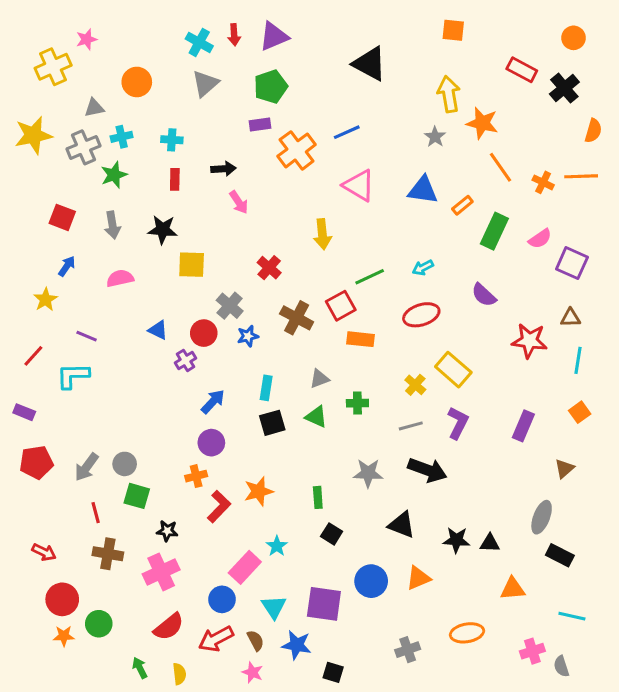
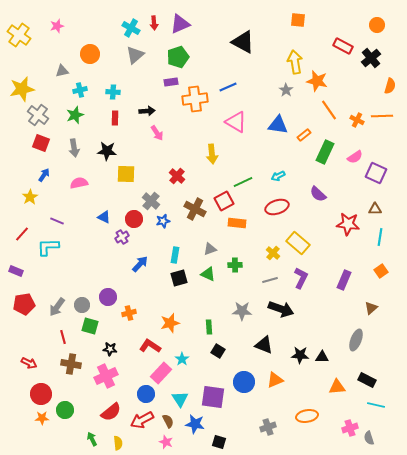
yellow cross: (53, 67) -> (19, 35), moved, turned -30
gray cross: (84, 147) -> (38, 115), moved, turned -30
orange cross: (297, 150) -> (195, 99), turned 30
purple circle: (211, 443) -> (108, 297), moved
red L-shape: (219, 507) -> (150, 346), moved, turned -100
black rectangle: (560, 555) -> (367, 380), moved

